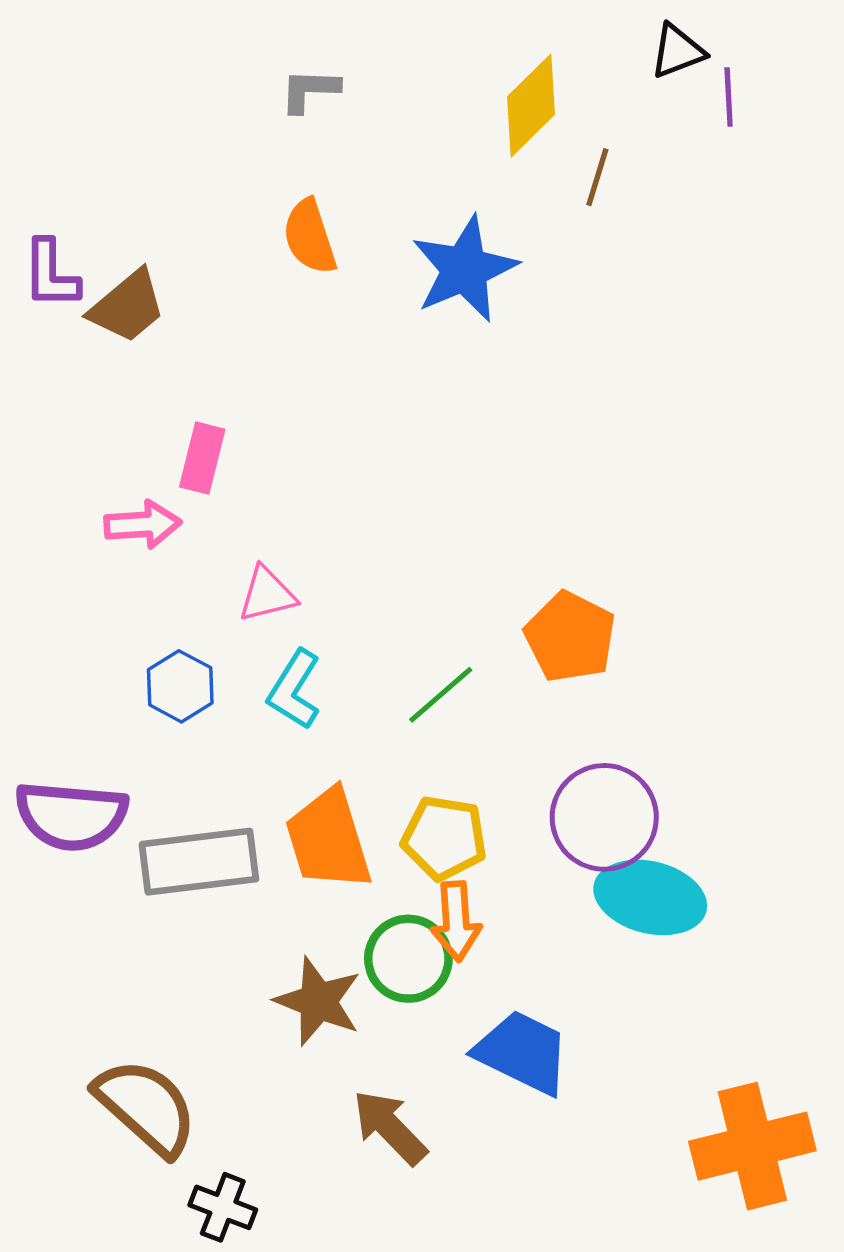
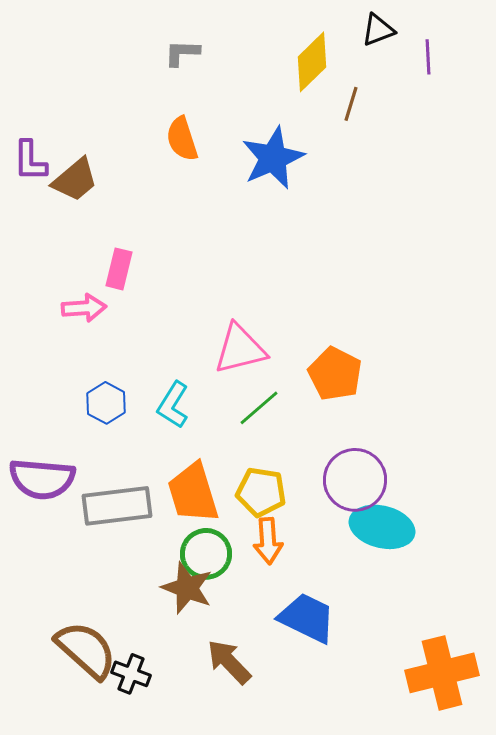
black triangle: (677, 51) -> (378, 30), moved
pink triangle: (267, 594) -> (240, 349), moved, size x1.5
green circle: (408, 959) -> (206, 554), moved
black cross: (223, 1207) -> (131, 674), moved

